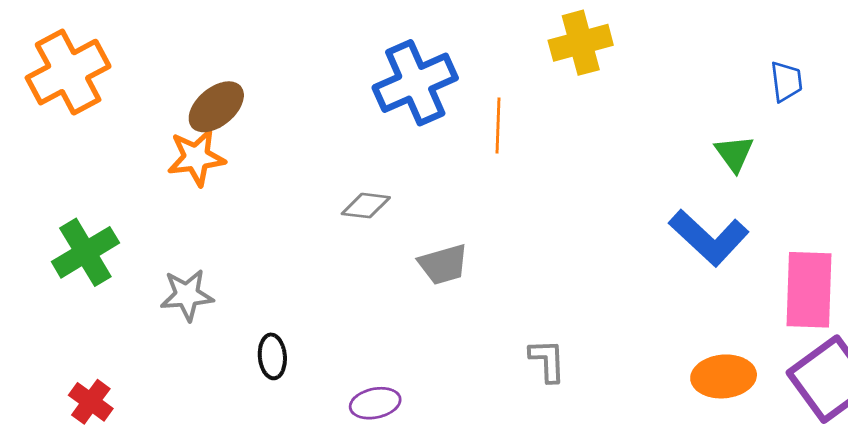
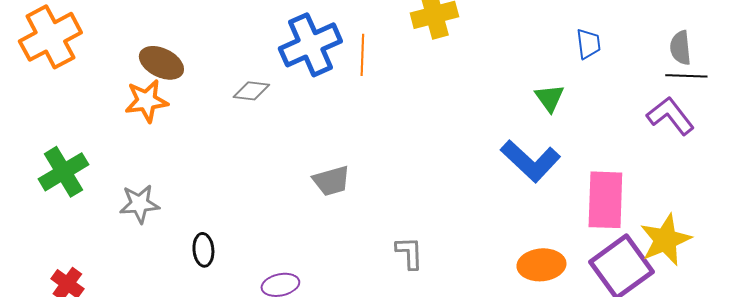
brown ellipse: (216, 107) -> (161, 63), turned 66
orange line: (498, 125) -> (362, 55), moved
gray diamond: (366, 206) -> (251, 91), moved

